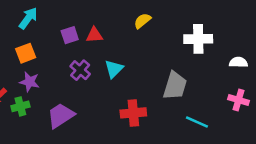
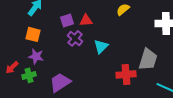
orange square: (26, 53) -> (33, 34), turned 35
purple cross: (80, 70) -> (75, 38), moved
red cross: (133, 113) -> (126, 74), moved

